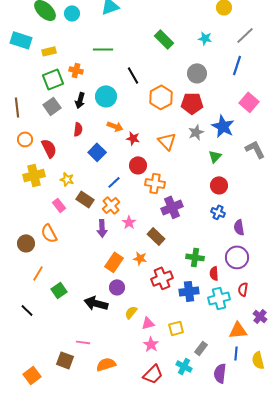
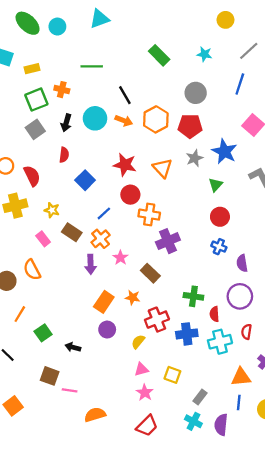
orange arrow: (115, 126) -> (124, 121), moved
red star: (133, 138) -> (125, 165), size x1.5
black arrow: (96, 303) -> (73, 347), moved, size x0.6
yellow semicircle: (131, 312) -> (138, 342), moved
yellow square: (176, 328) -> (172, 375), turned 35
brown square: (65, 360) -> (50, 376), moved
cyan cross: (184, 366) -> (193, 421), moved
orange square: (32, 375) -> (13, 406), moved

